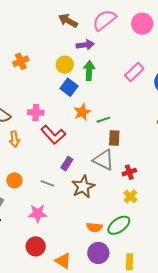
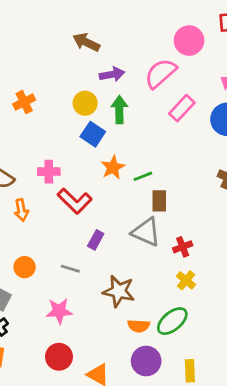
pink semicircle: (104, 20) -> (161, 73), moved
brown star: (83, 187) -> (119, 291), moved, turned -30

